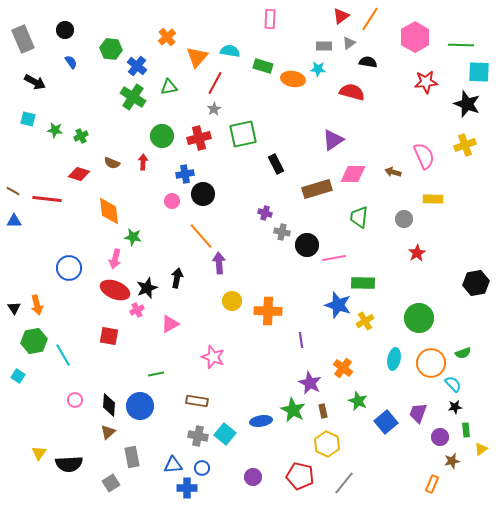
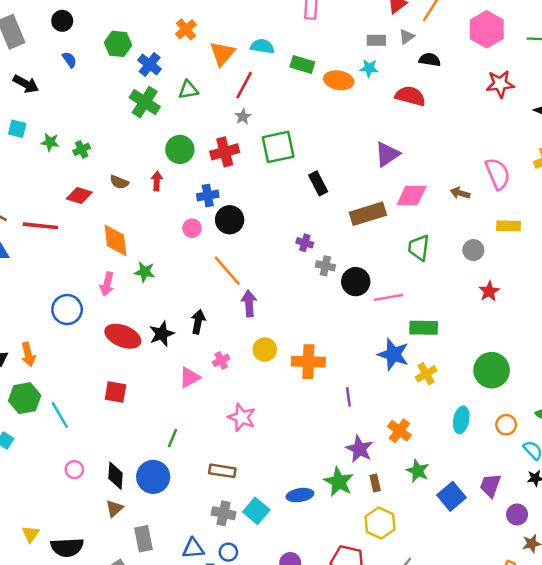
pink arrow: (115, 259) -> (107, 284), moved
pink cross: (137, 310) -> (221, 360), moved
orange circle: (431, 363) -> (506, 425), size x0.6
green line: (156, 374) -> (173, 438), turned -56

